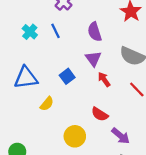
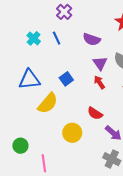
purple semicircle: (95, 32) -> (92, 39), turned -54
purple triangle: (93, 59) -> (100, 63), moved
yellow semicircle: (47, 104) -> (48, 103), size x1.6

